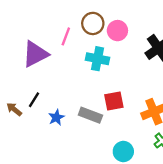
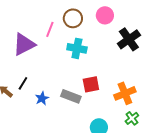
pink circle: (117, 31) -> (105, 15), moved

